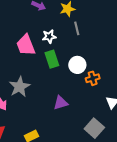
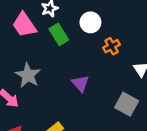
white circle: (77, 65) -> (90, 22), moved
purple triangle: (61, 103) -> (80, 83), turned -42

